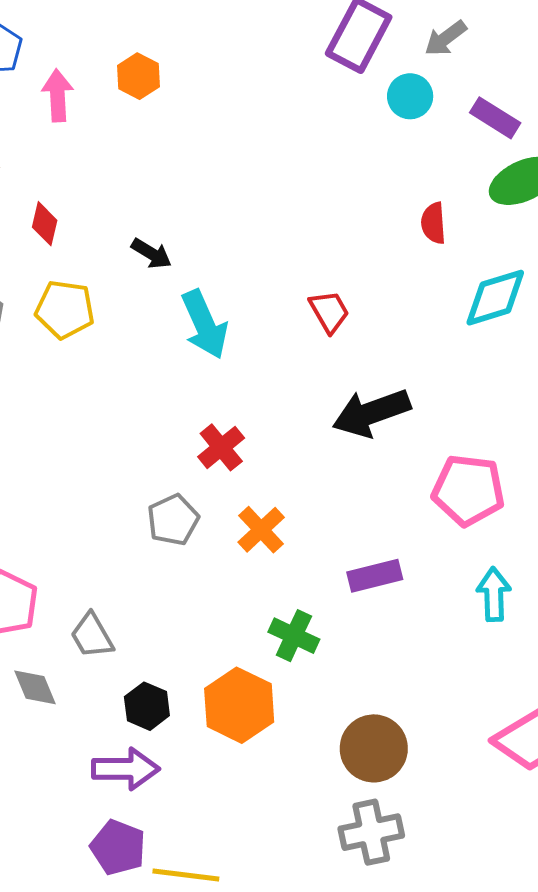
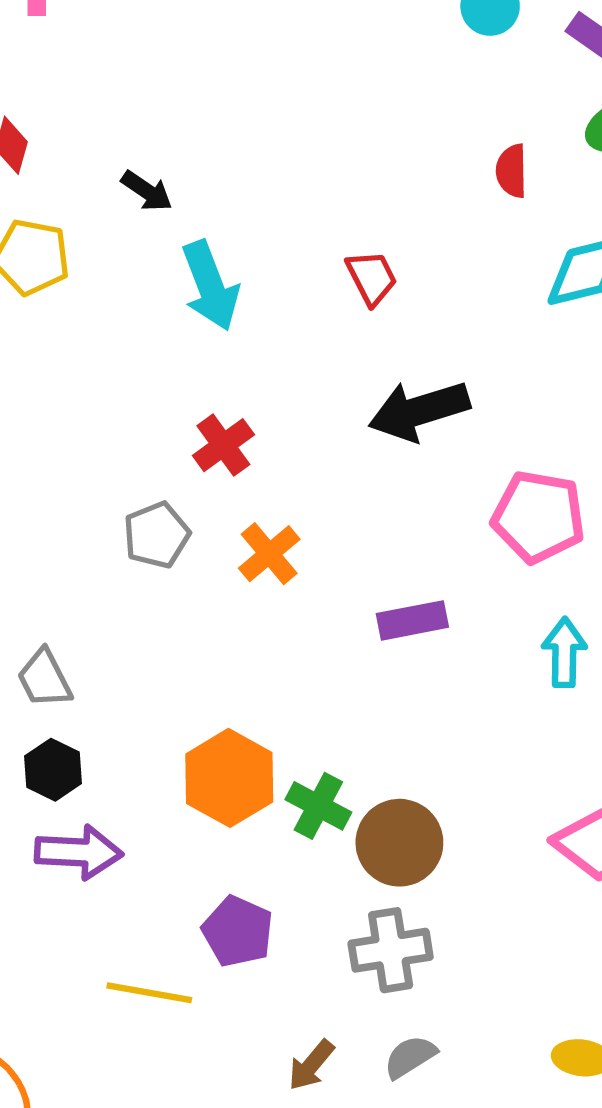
green cross: (294, 636) -> (318, 806), moved
black hexagon: (147, 706) -> (53, 770), moved
purple pentagon: (118, 847) -> (238, 931), moved

